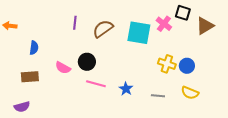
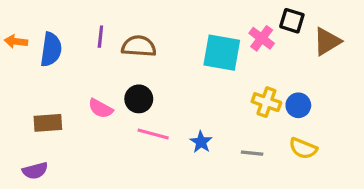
purple line: (75, 23) -> (100, 37), moved
brown semicircle: (103, 29) -> (139, 46), moved, turned 40
blue semicircle: (34, 48) -> (51, 49), moved, size x1.5

